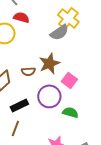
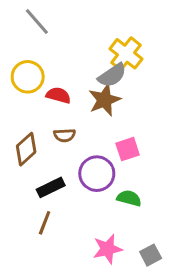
red semicircle: (21, 17) -> (58, 95), moved
brown star: (49, 63) -> (104, 100), moved
pink square: (69, 80) -> (128, 149), turned 35

